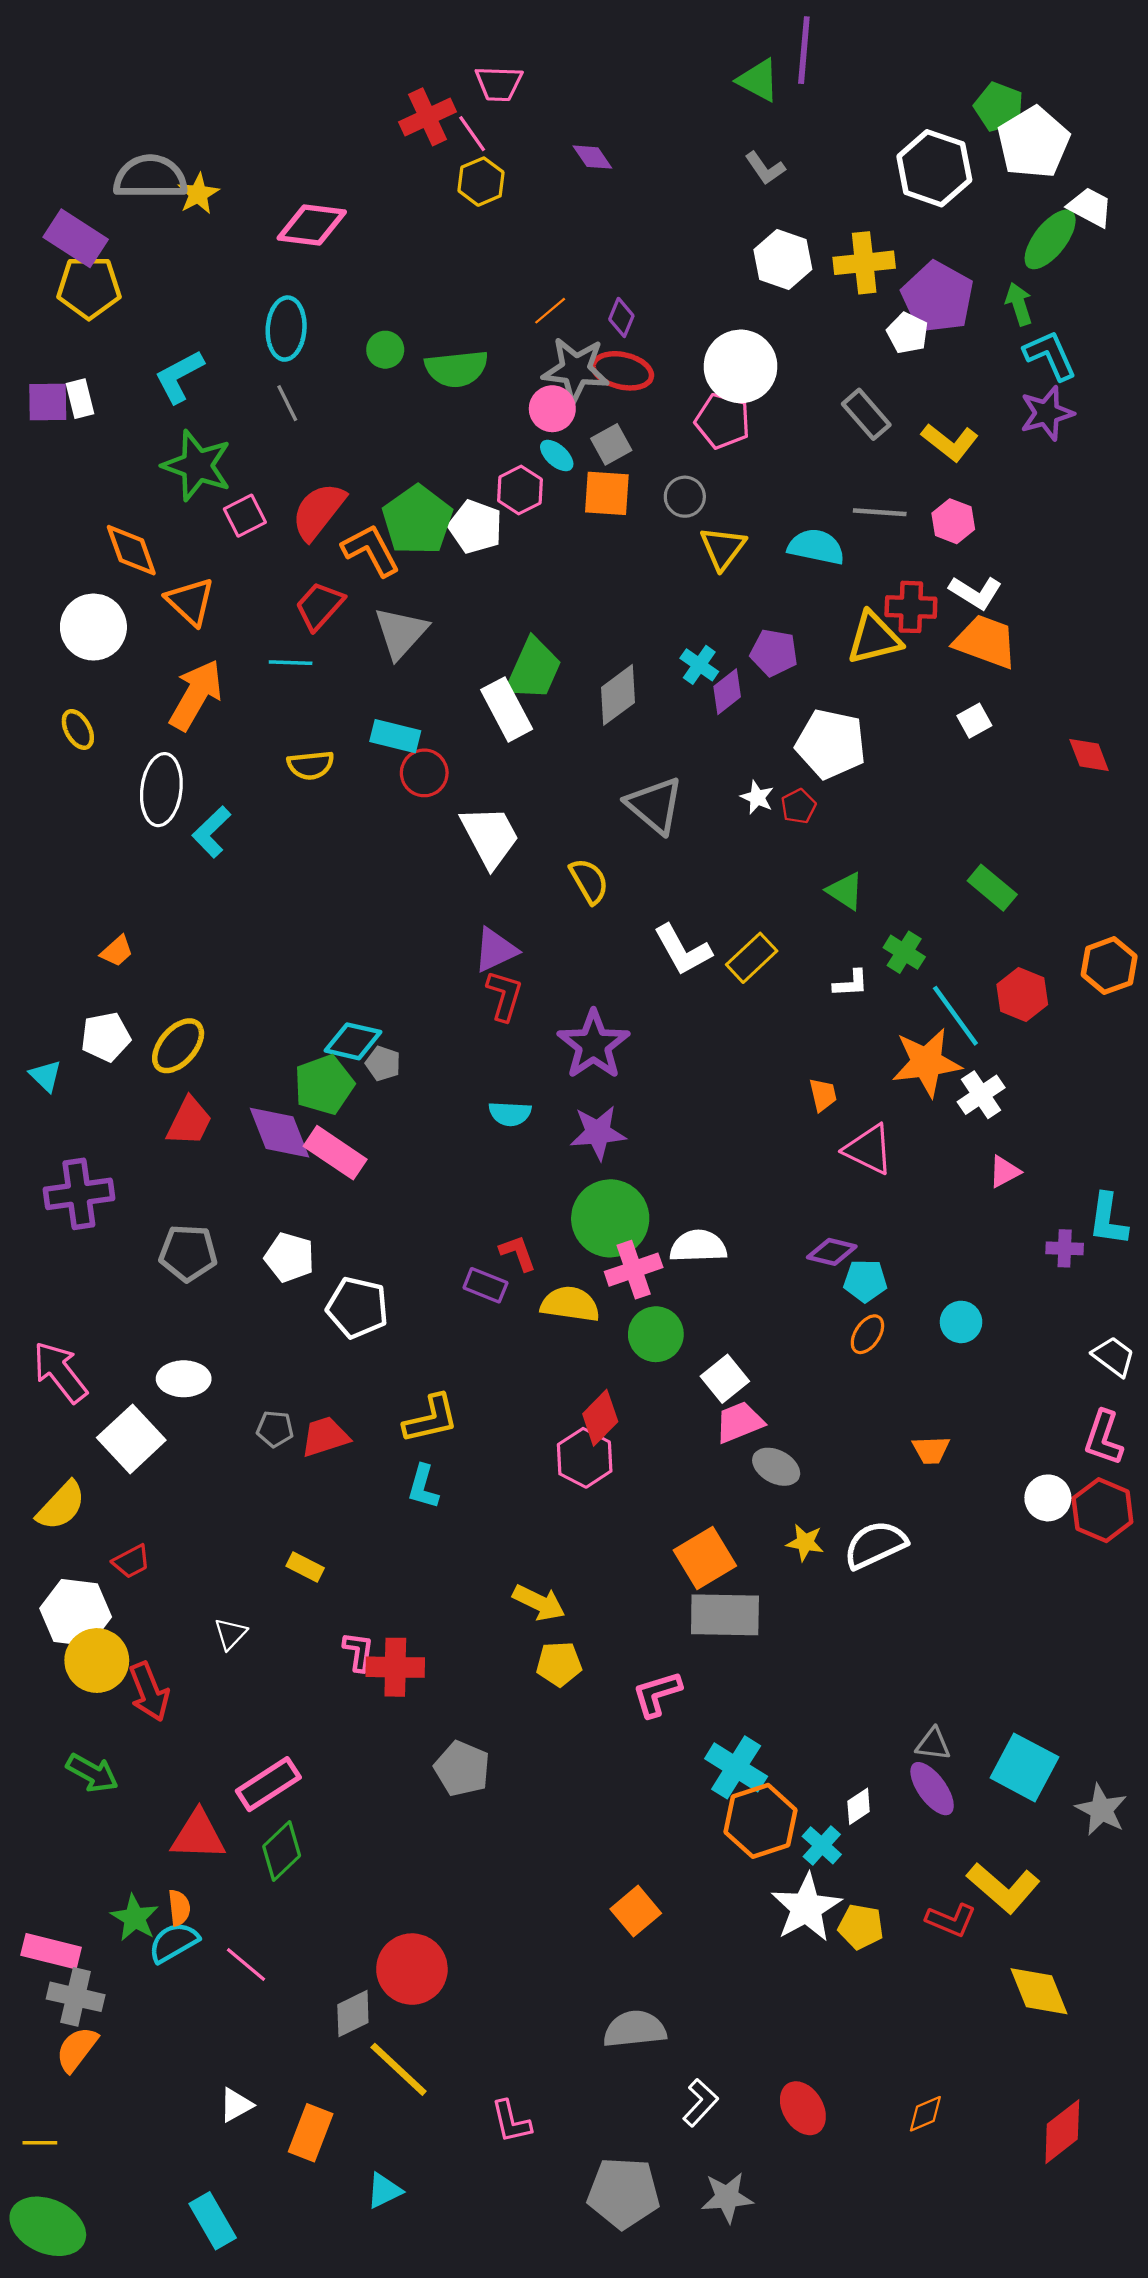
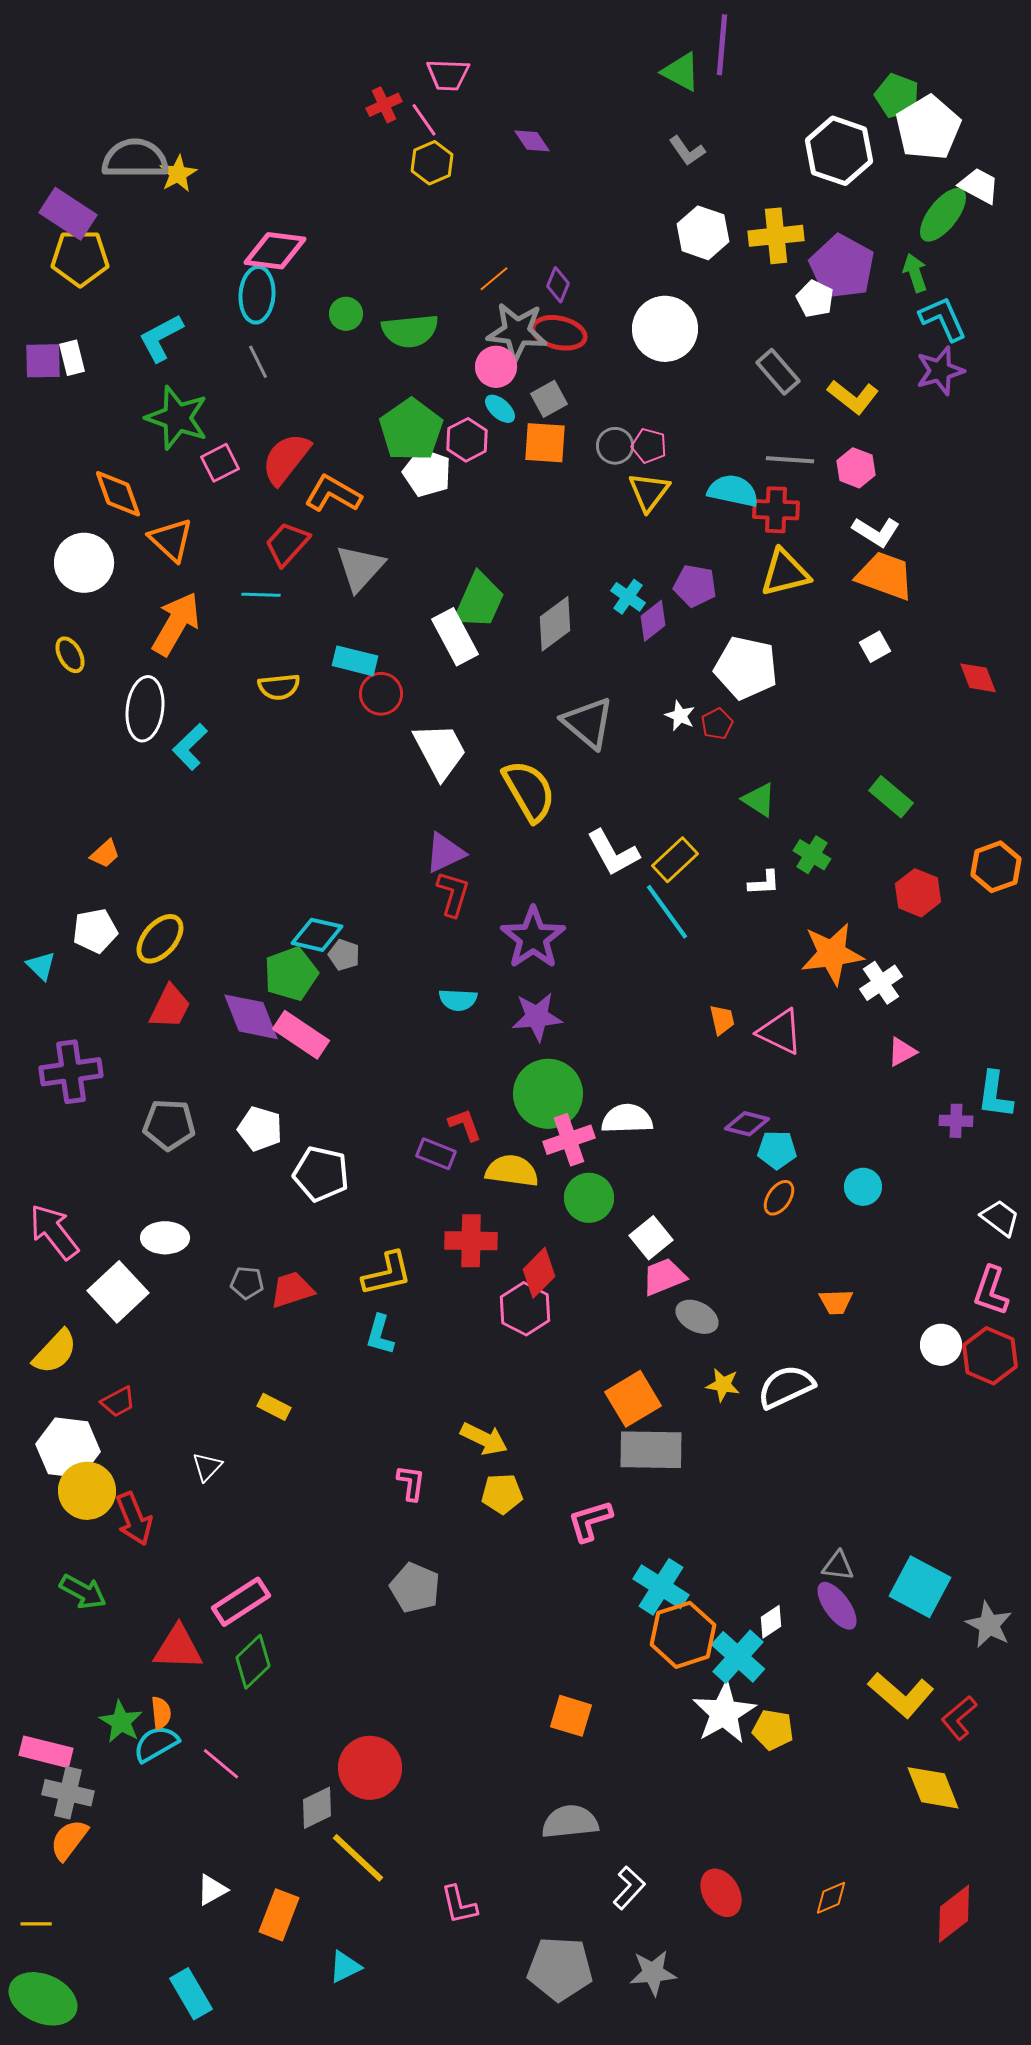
red cross: (428, 117) -> (384, 105), size x0.7
pink diamond: (312, 225) -> (275, 251), moved
pink pentagon: (723, 421) -> (649, 446), moved, size x0.7
green pentagon: (418, 520) -> (411, 430), moved
orange L-shape: (371, 550) -> (333, 494), turned -32
red cross: (911, 607) -> (776, 510), moved
yellow semicircle: (589, 881) -> (529, 791), size x1.5
cyan line: (955, 1016) -> (667, 912), moved
orange trapezoid: (823, 1095) -> (722, 1020), moved
pink L-shape: (358, 1652) -> (411, 1483), moved
red cross: (395, 1667) -> (471, 1241), moved
cyan cross: (822, 1845) -> (738, 1657), size x1.5
orange square: (636, 1911) -> (571, 1716), turned -33
red L-shape: (951, 1920) -> (959, 1718), moved, turned 117

